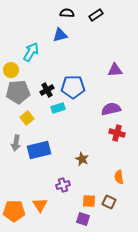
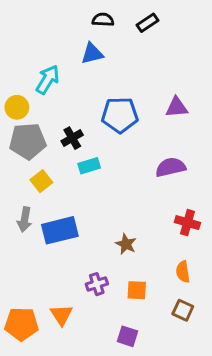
blue pentagon: (73, 87) -> (120, 115), moved
red cross: (117, 133) -> (187, 223), moved
orange square: (89, 201) -> (137, 290), moved
brown square: (109, 202) -> (183, 310), moved

